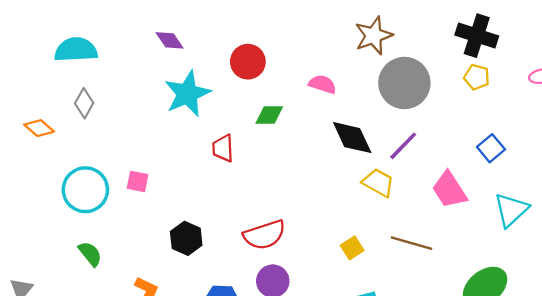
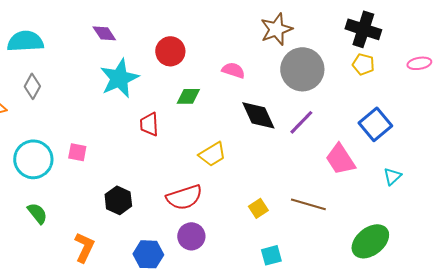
blue square: (491, 148) -> (375, 124), size x1.4
yellow trapezoid: (378, 183) -> (212, 154), moved, turned 120
cyan triangle: (511, 210) -> (392, 176), size x0.6

